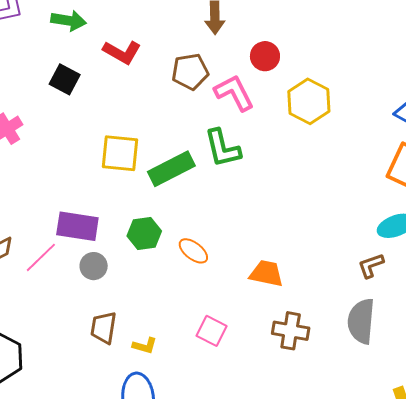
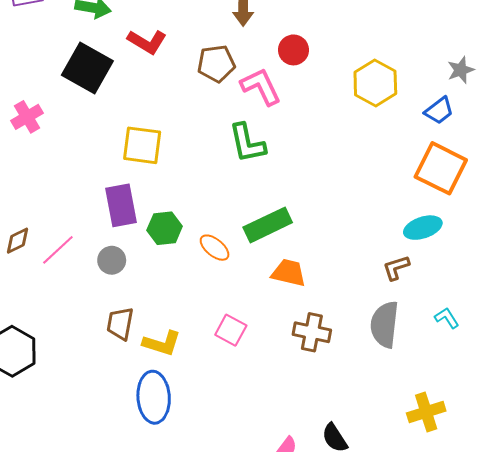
black square: (65, 79) -> (87, 68), size x1.6
yellow hexagon: (309, 101) -> (375, 83), moved
green rectangle: (171, 169) -> (268, 225), moved
purple rectangle: (77, 226) -> (121, 205), moved, turned 69
yellow L-shape: (145, 346) -> (162, 343), size x1.5

